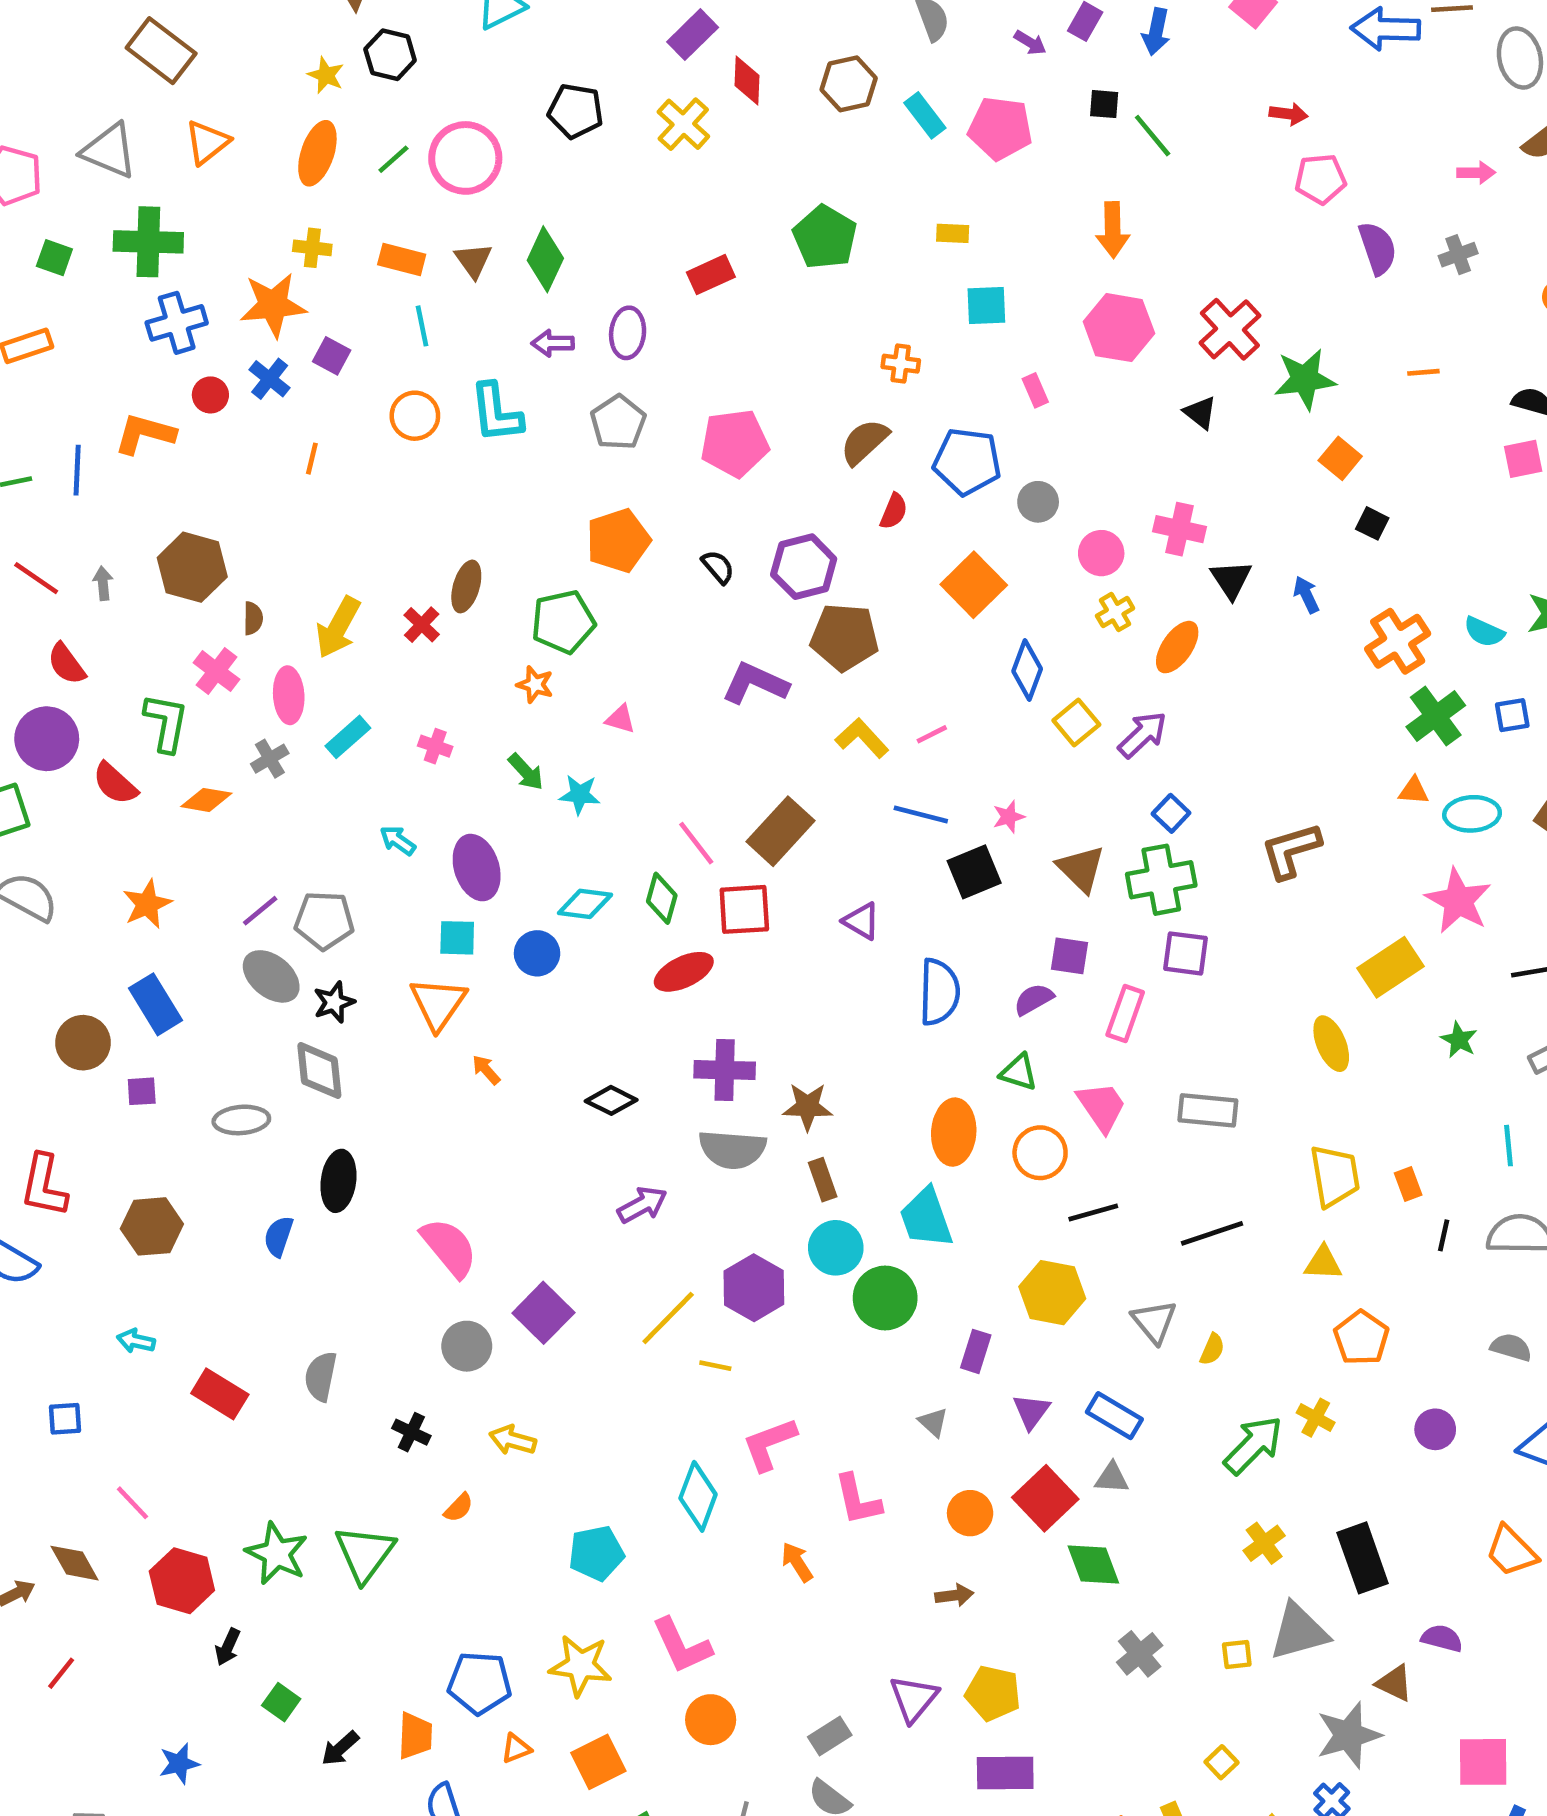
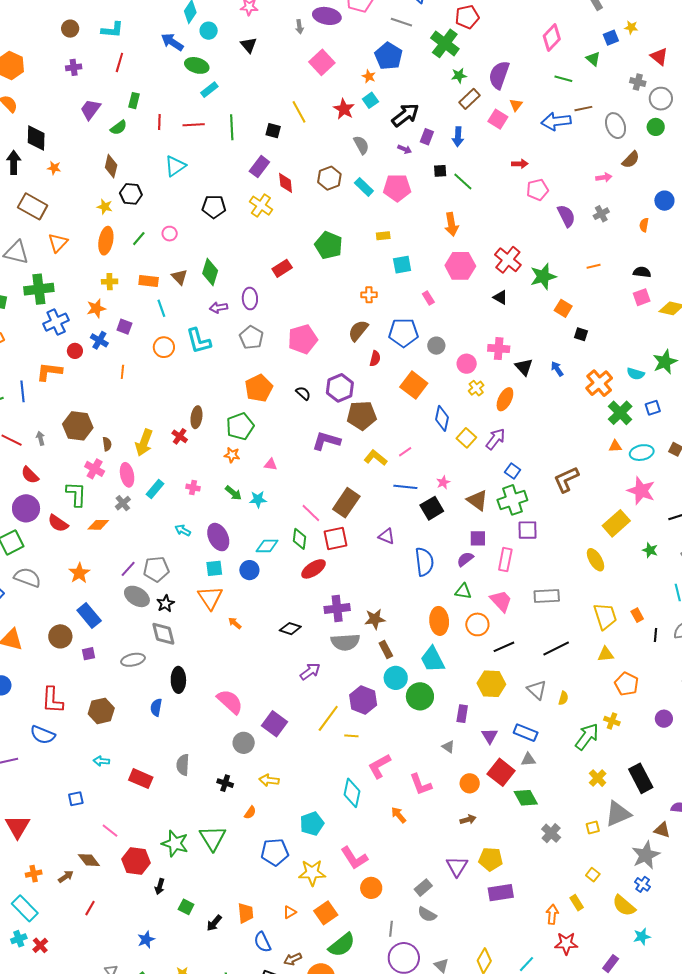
pink circle: (465, 158) -> (170, 234), size x0.5
orange star: (273, 305) -> (96, 308), size x0.7
blue pentagon: (480, 1683) -> (275, 852), moved

